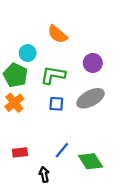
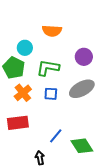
orange semicircle: (57, 34) -> (52, 31), turned -36
orange cross: (14, 103) -> (23, 93), moved
red rectangle: (20, 152) -> (18, 123), moved, size x1.5

